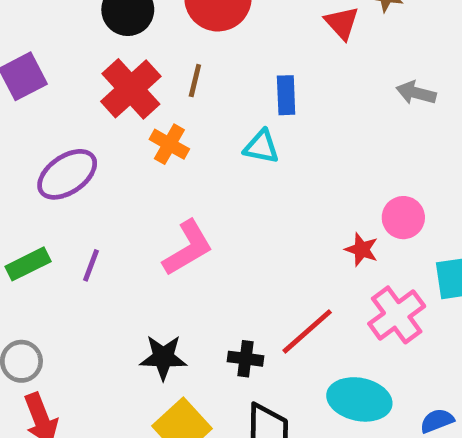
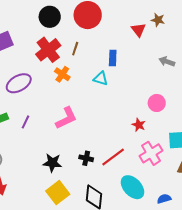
pink circle: (403, 218) -> (157, 103), moved
black cross: (246, 359) -> (86, 158), moved
cyan ellipse: (359, 399) -> (133, 187), turned 30

